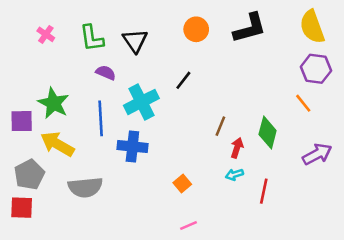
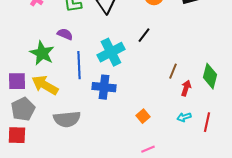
purple semicircle: (106, 73) -> (65, 34), moved
purple square: (22, 121) -> (17, 81), moved
cyan arrow: (234, 175) -> (184, 117), moved

